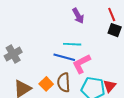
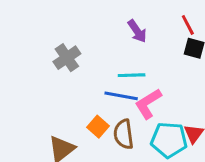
gray cross: (13, 54) -> (67, 58), moved
orange square: (46, 84) -> (98, 127), moved

